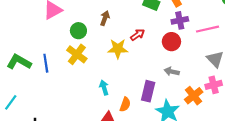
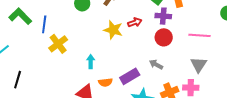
purple cross: (180, 20) -> (163, 16), moved
yellow cross: (77, 54) -> (58, 44), moved
purple rectangle: (148, 91) -> (130, 76), turned 30
orange semicircle: (125, 104) -> (105, 82), turned 48

